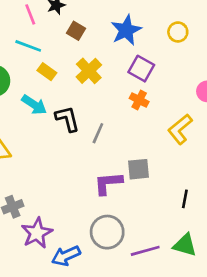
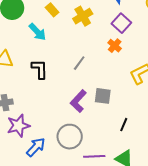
black L-shape: (67, 119) -> (40, 69), moved
purple L-shape: (108, 183) -> (78, 101), turned -55
black line: (185, 199) -> (124, 125), moved
blue arrow: (66, 256) -> (36, 147), turned 145

